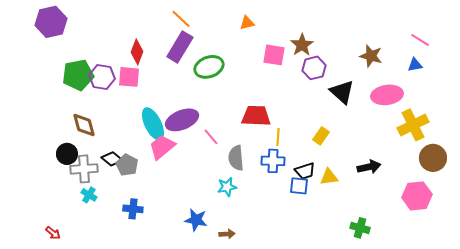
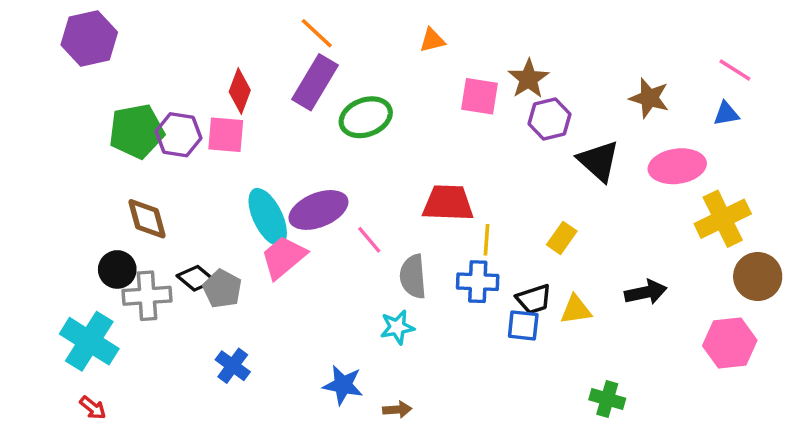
cyan cross: (89, 195) -> (89, 341), moved, size x2.0
blue cross: (133, 209) -> (233, 366), turned 30
green cross: (360, 228) -> (607, 399), moved

